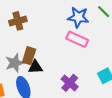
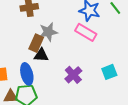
gray star: (15, 63) -> (48, 32), moved

